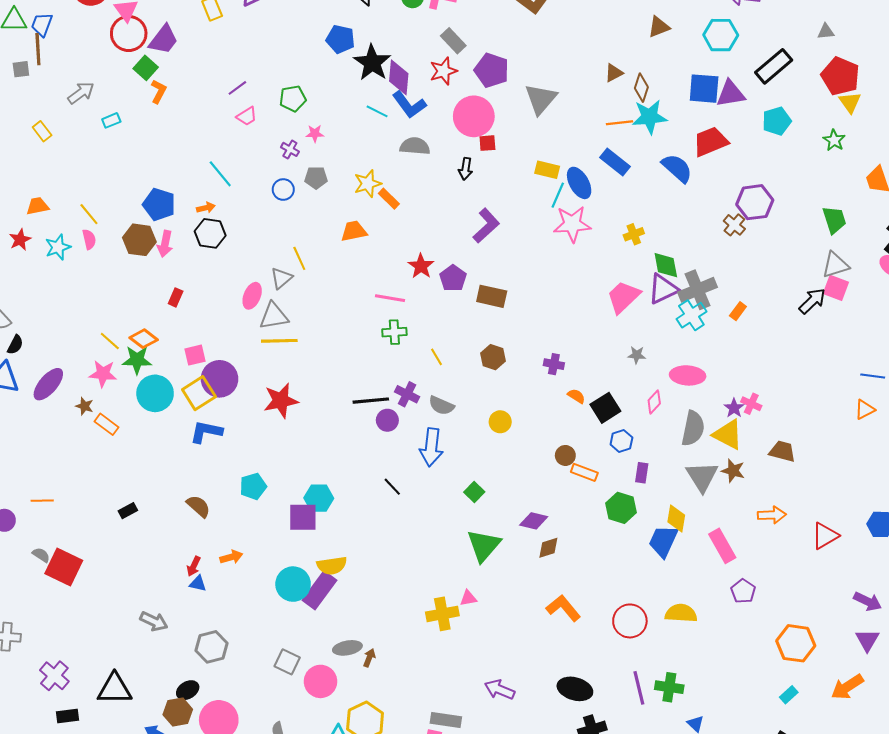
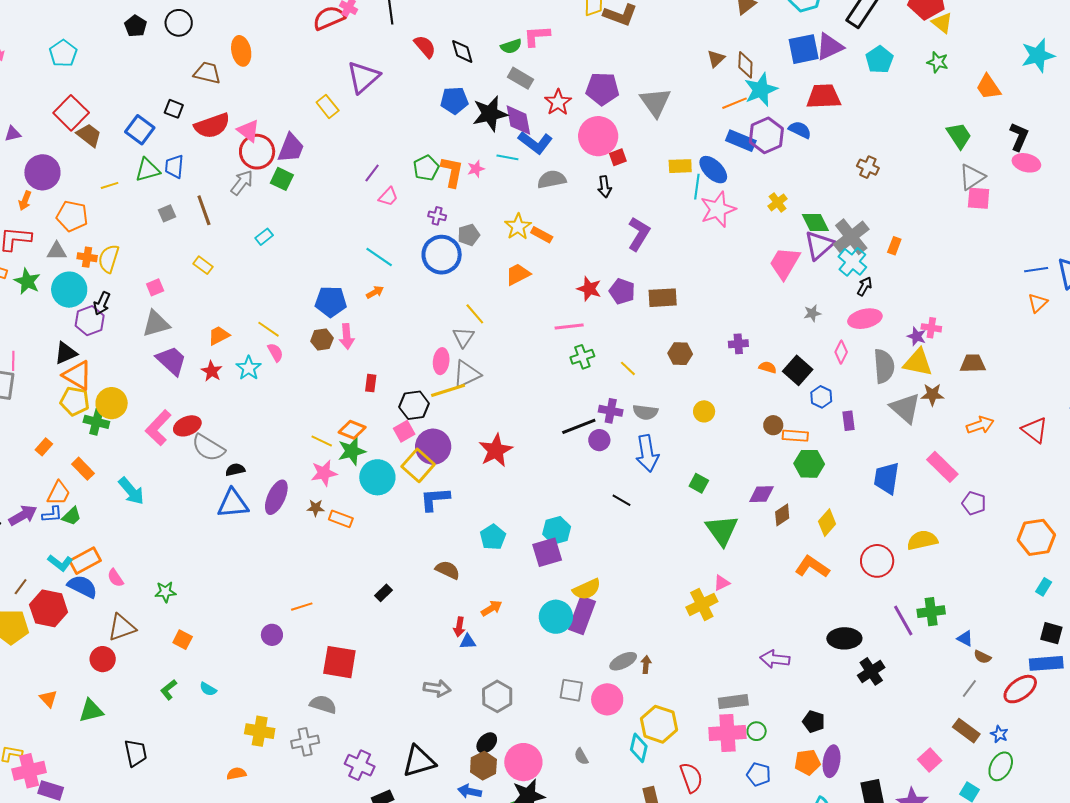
gray rectangle: (453, 41) -> (521, 78), moved
brown line: (38, 49) -> (204, 210), moved
black star: (372, 63) -> (490, 114), turned -30
orange L-shape: (159, 91) -> (452, 172), moved, size x1.4
gray arrow: (81, 93) -> (242, 183), moved
pink star: (315, 134) -> (476, 169), moved
red trapezoid: (710, 142) -> (824, 96), turned 36
blue semicircle: (677, 168) -> (800, 130), size x0.7
blue circle: (283, 190) -> (442, 255), size x1.8
purple hexagon: (755, 202) -> (766, 135), moved
black hexagon: (210, 233) -> (414, 405), moved
brown hexagon: (139, 240) -> (322, 340), size x0.7
black arrow: (812, 301) -> (865, 286), moved, size x0.7
yellow line: (279, 341) -> (448, 390), moved
black semicircle: (15, 345) -> (235, 470), turned -114
green hexagon: (621, 508) -> (809, 464), moved
yellow diamond: (676, 519) -> (827, 523), moved, turned 48
red triangle: (825, 536) -> (1035, 430), turned -36
gray semicircle: (41, 555) -> (323, 704), moved, size x1.5

